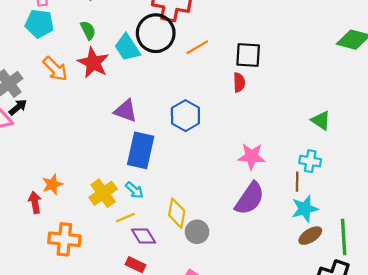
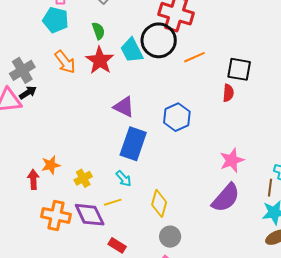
pink star: (251, 156) -> (232, 160), turned -30
yellow cross: (103, 193) -> (83, 178), moved, size x0.7
gray circle: (197, 232) -> (170, 237), moved
purple diamond: (143, 236) -> (90, 215), moved, size x1.4

